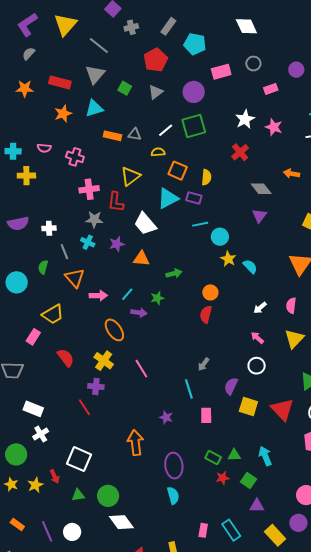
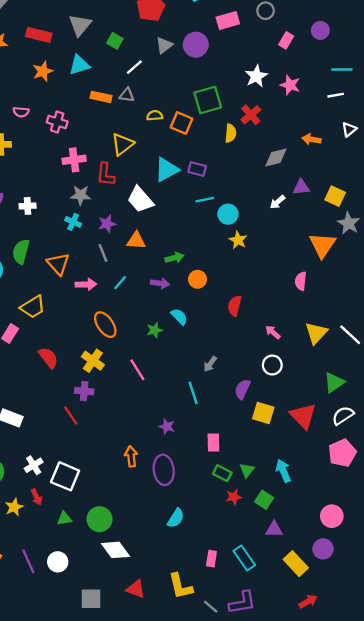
purple circle: (296, 70) -> (320, 30), moved
pink rectangle: (271, 89) -> (286, 40), turned -40
gray triangle: (156, 92) -> (164, 45), moved
green square: (194, 126) -> (208, 100), moved
white line: (166, 130) -> (134, 67), moved
orange square: (178, 171) -> (181, 123), moved
yellow semicircle: (206, 177) -> (231, 133), moved
gray diamond: (261, 189) -> (276, 157), turned -65
purple triangle: (259, 216) -> (301, 187), moved, turned 49
gray line: (64, 252) -> (103, 253), moved
cyan semicircle: (250, 266) -> (179, 316), moved
green semicircle: (43, 267) -> (21, 252), size x1.5
orange circle: (210, 292) -> (198, 279), moved
green star: (157, 298) -> (154, 330), moved
pink semicircle: (291, 306) -> (301, 281), moved
white arrow: (260, 308) -> (277, 202), moved
purple arrow: (139, 313) -> (160, 283), moved
red semicircle: (206, 314) -> (235, 306), moved
pink rectangle: (206, 415) -> (213, 443), moved
white cross: (41, 434) -> (34, 465), moved
orange arrow: (135, 443) -> (131, 456), size x0.7
green triangle: (234, 455) -> (247, 470), turned -48
purple ellipse: (174, 466) -> (164, 470), moved
cyan semicircle: (173, 496) -> (176, 518), turned 48

